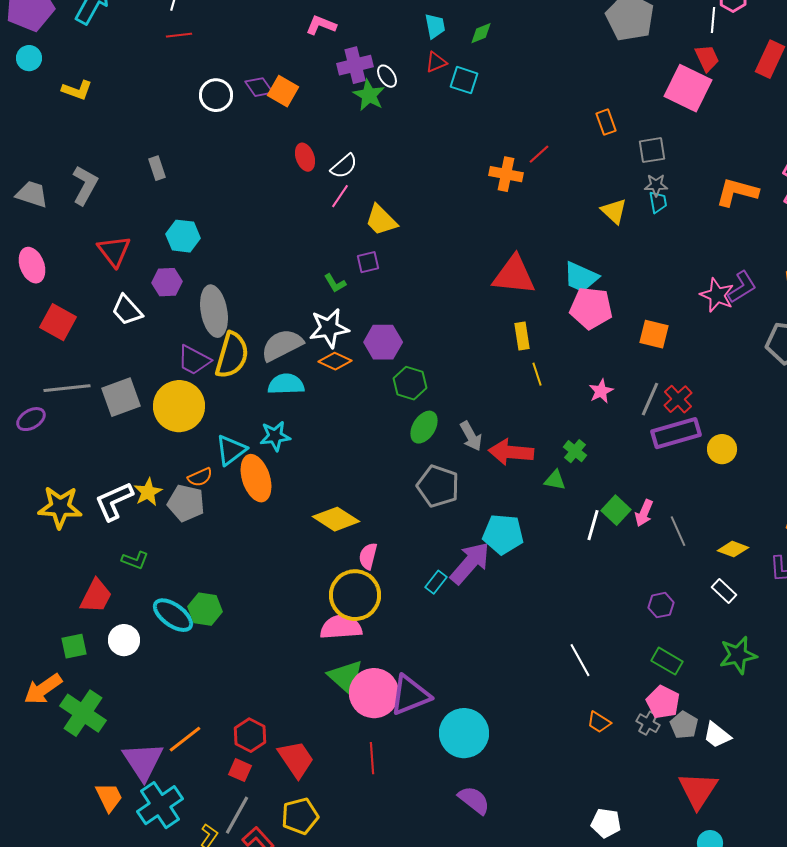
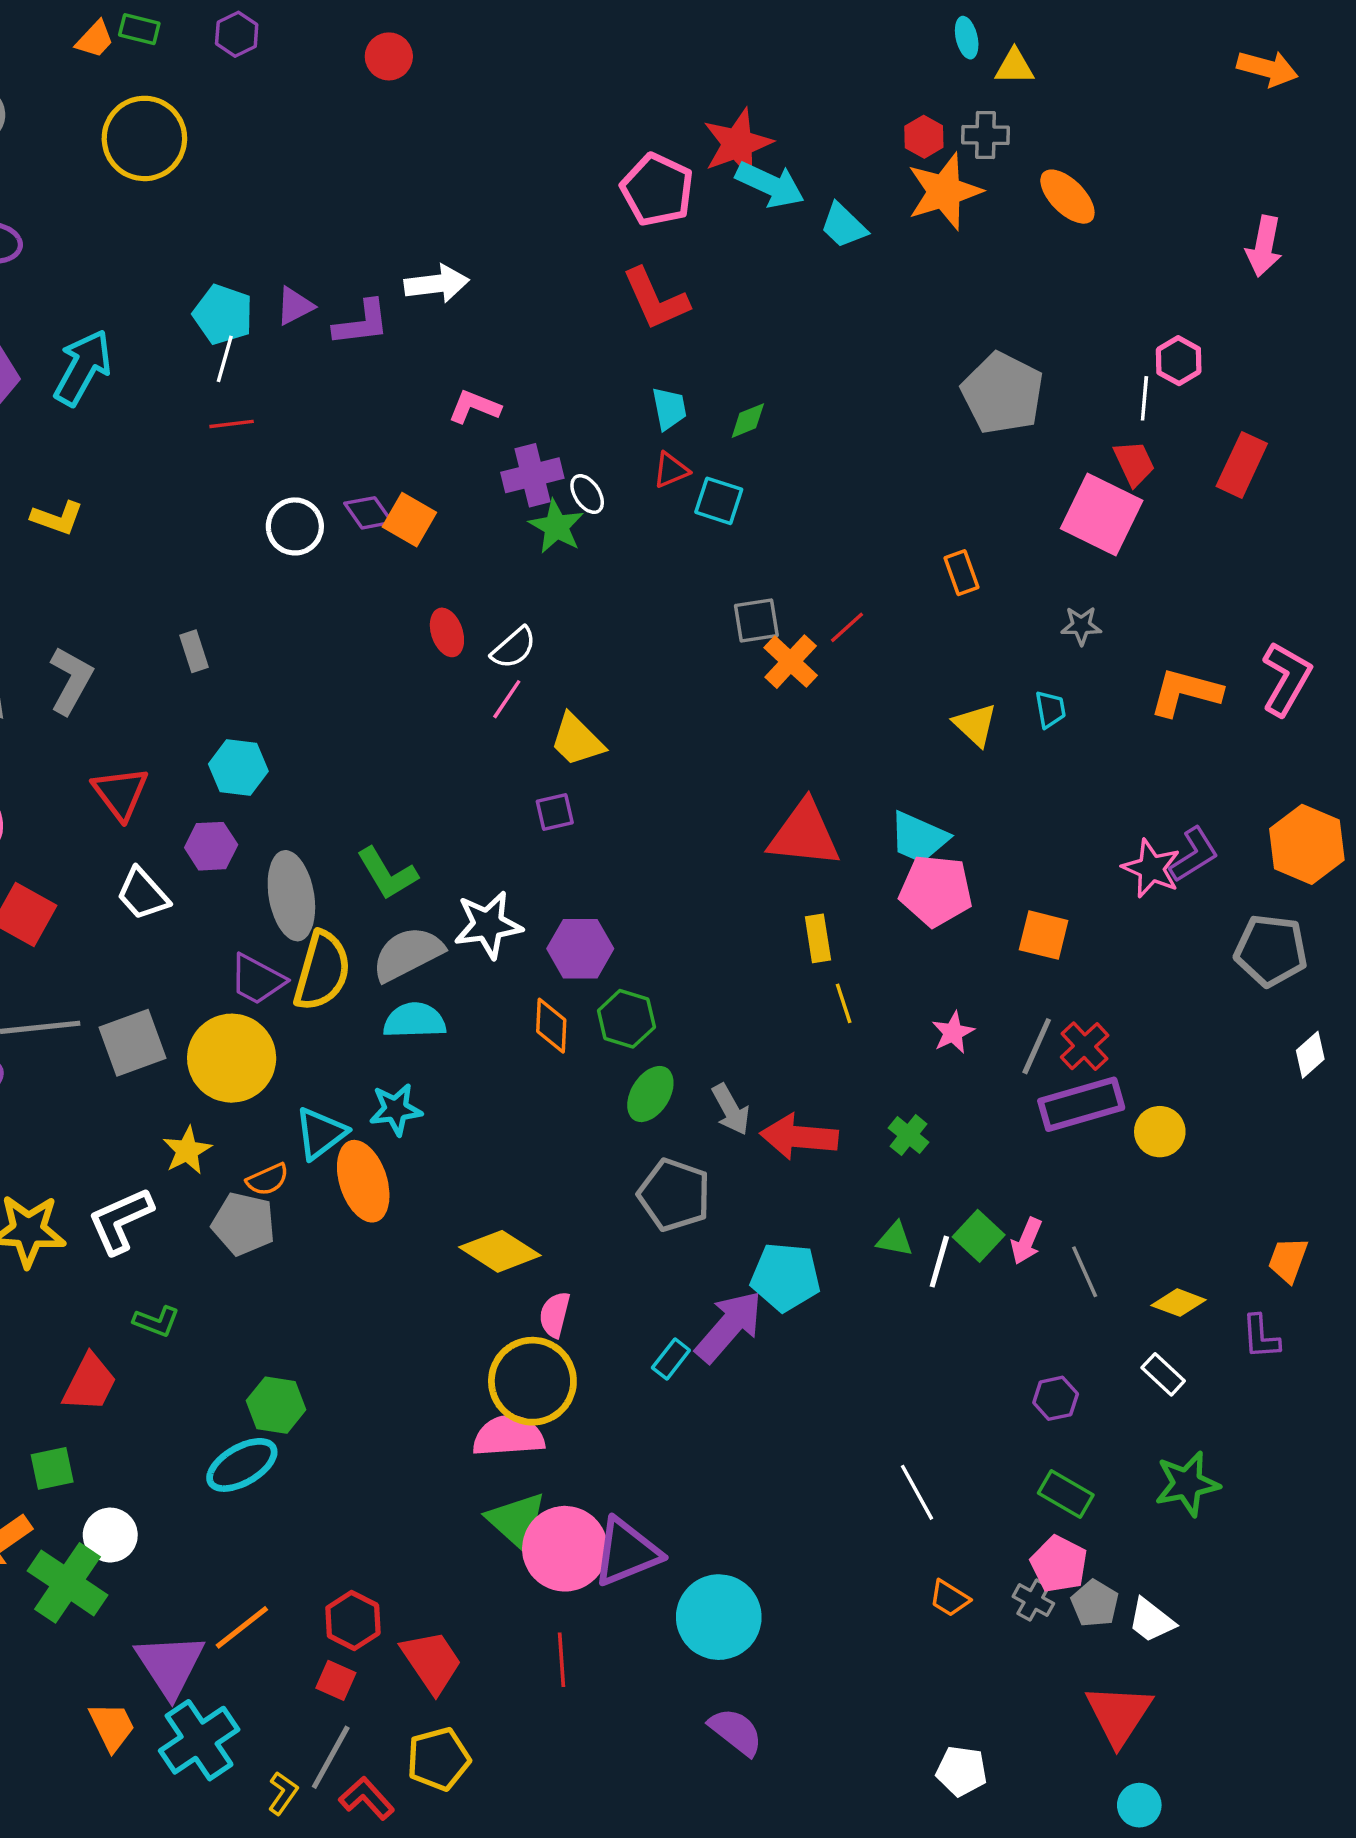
gray square: (652, 150) -> (756, 621), moved
orange cross: (506, 174) -> (791, 662), turned 32
gray star: (656, 185) -> (1081, 626), moved
green L-shape: (335, 283) -> (387, 873), moved, size x1.6
orange diamond: (335, 361) -> (551, 1026), moved, turned 68
green triangle: (555, 480) -> (895, 1239), moved
yellow star: (148, 492) -> (187, 1150), moved
cyan ellipse: (173, 615) -> (242, 1465), moved, turned -66
white circle: (124, 640) -> (110, 1535), moved

